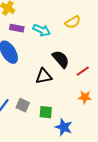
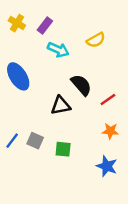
purple rectangle: (17, 28) -> (45, 25), moved, turned -64
blue star: (64, 127) -> (107, 166), moved

